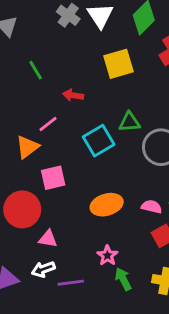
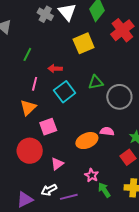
green line: (36, 70) -> (27, 54), turned 64
pink line: (48, 124) -> (35, 84), moved, turned -32
cyan square: (99, 141) -> (65, 92), moved
pink semicircle: (152, 207) -> (107, 131), moved
pink triangle: (48, 239) -> (57, 164), moved, turned -40

